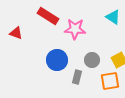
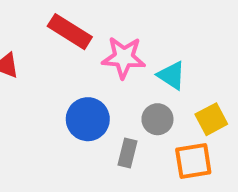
cyan triangle: (113, 17) -> (171, 75), moved

